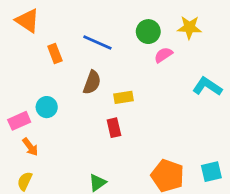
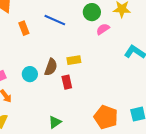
brown semicircle: (92, 82) -> (51, 67), moved
cyan circle: (47, 107) -> (30, 74), moved

